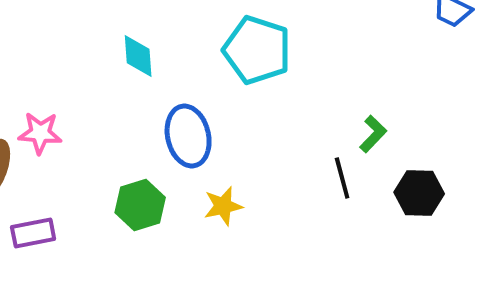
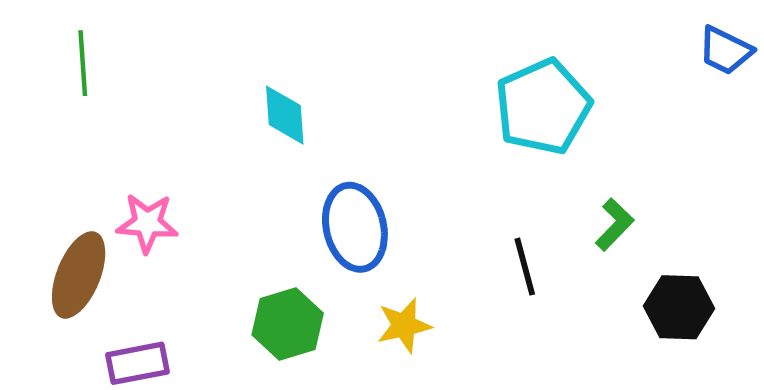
cyan pentagon: (257, 50) -> (543, 107), moved, turned 30
black line: (342, 178) -> (525, 267), moved

